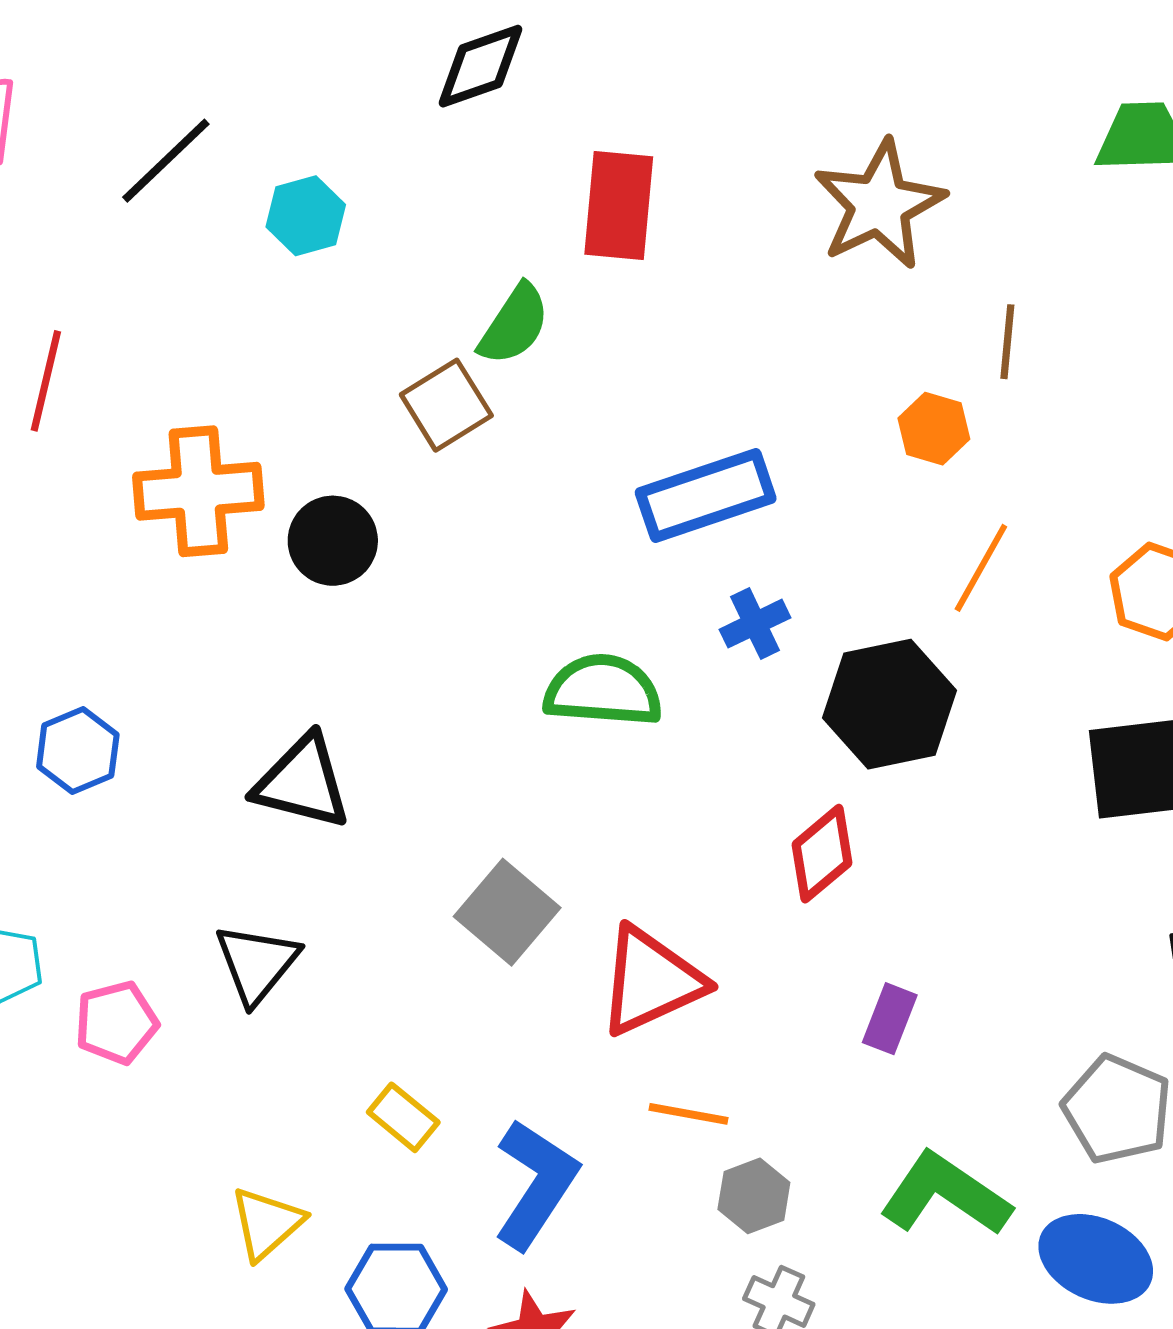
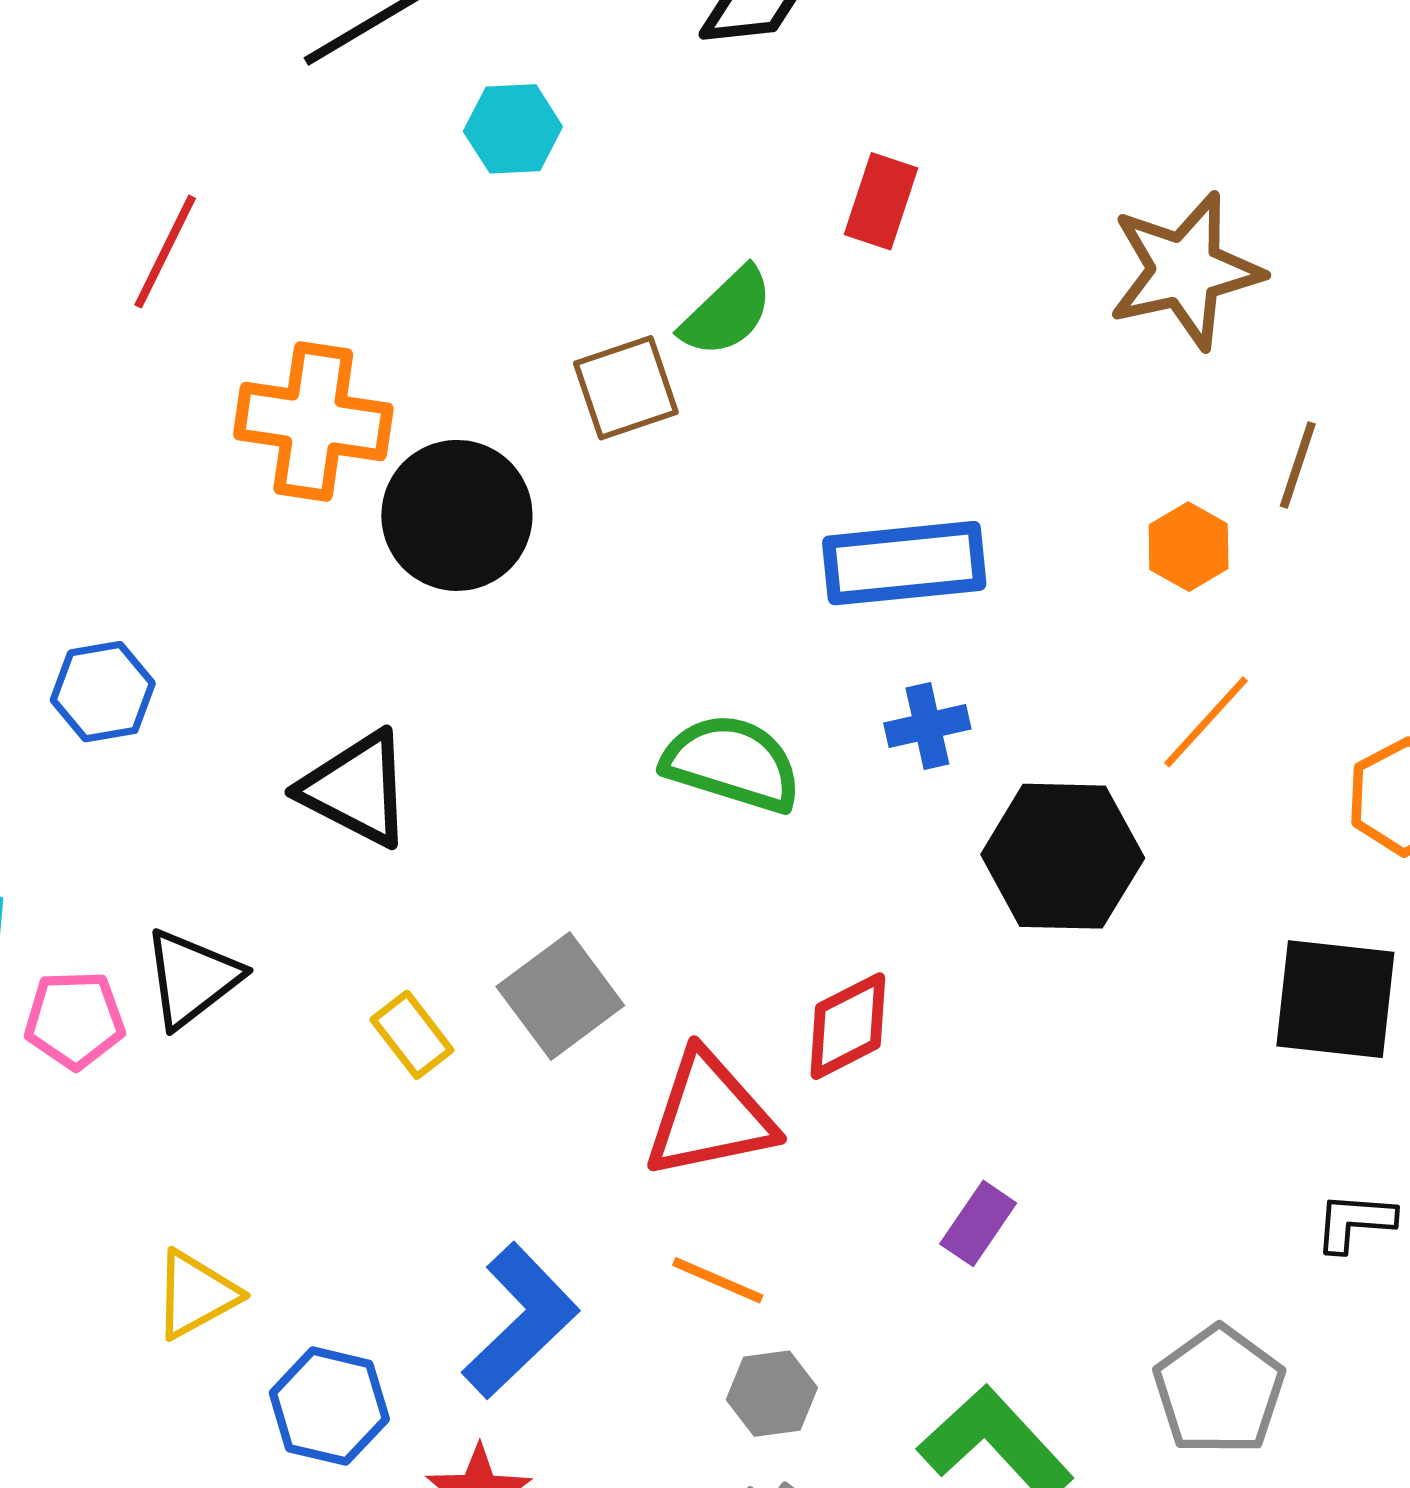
red rectangle: (619, 206) -> (881, 201), size x0.7
black circle: (333, 541) -> (457, 515), size x1.4
red diamond: (822, 854) -> (848, 1026), moved
black triangle: (257, 963) -> (192, 978), moved
yellow rectangle: (403, 1117) -> (412, 1035), moved

